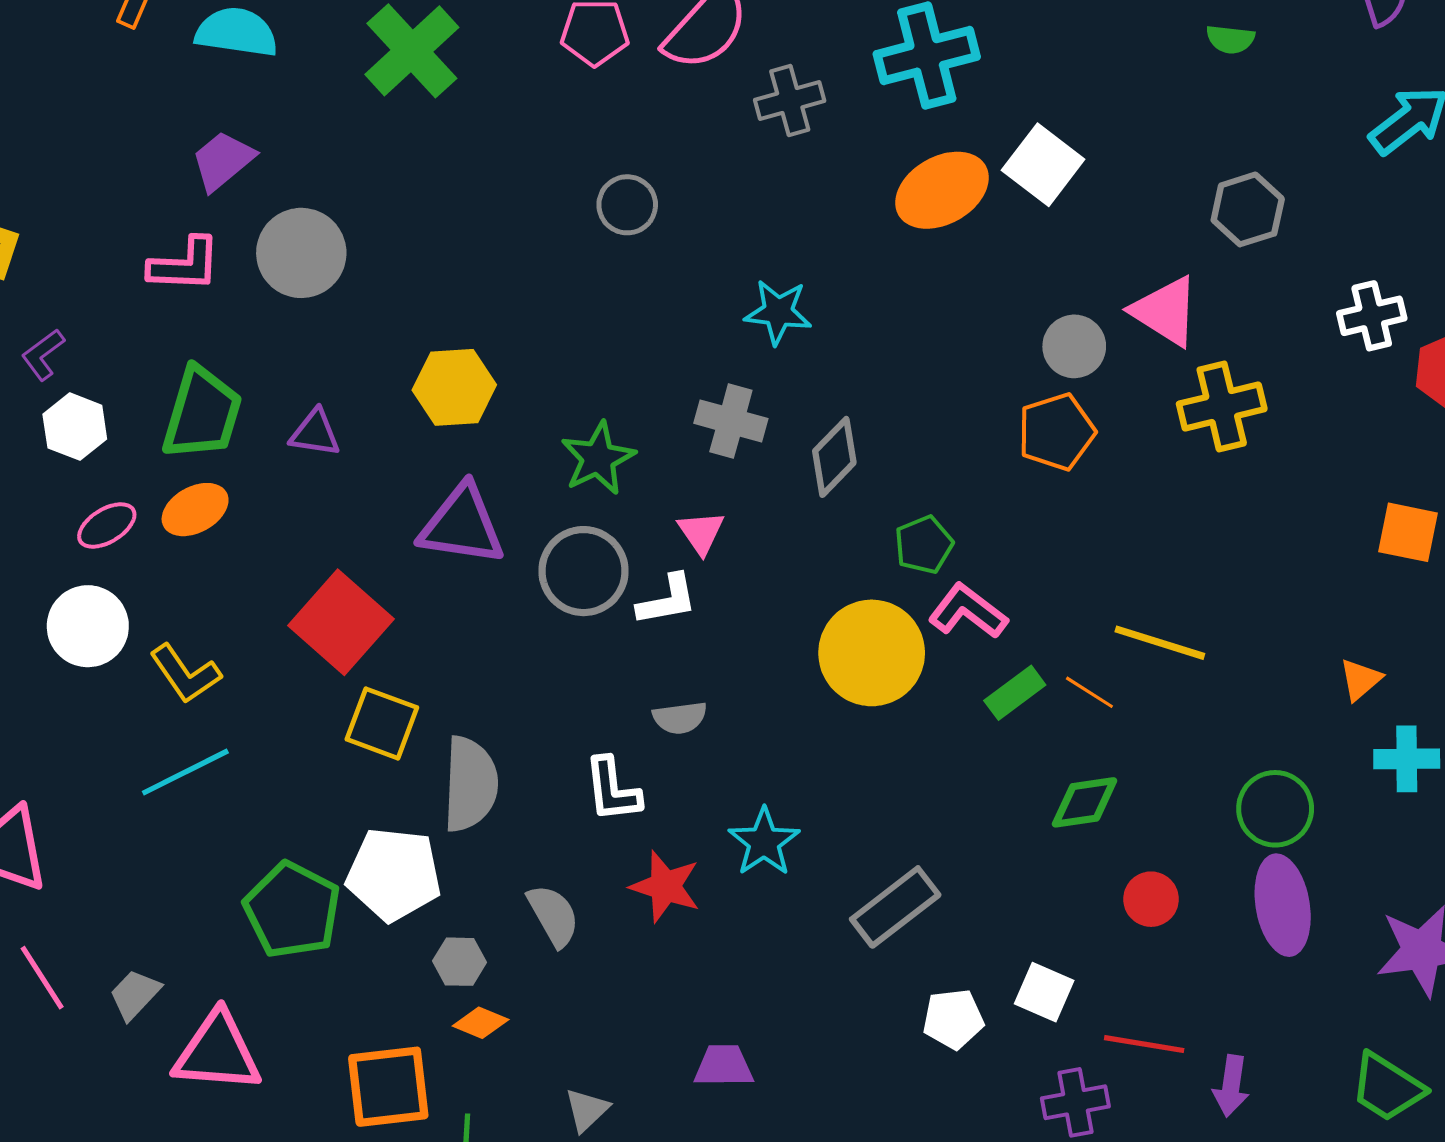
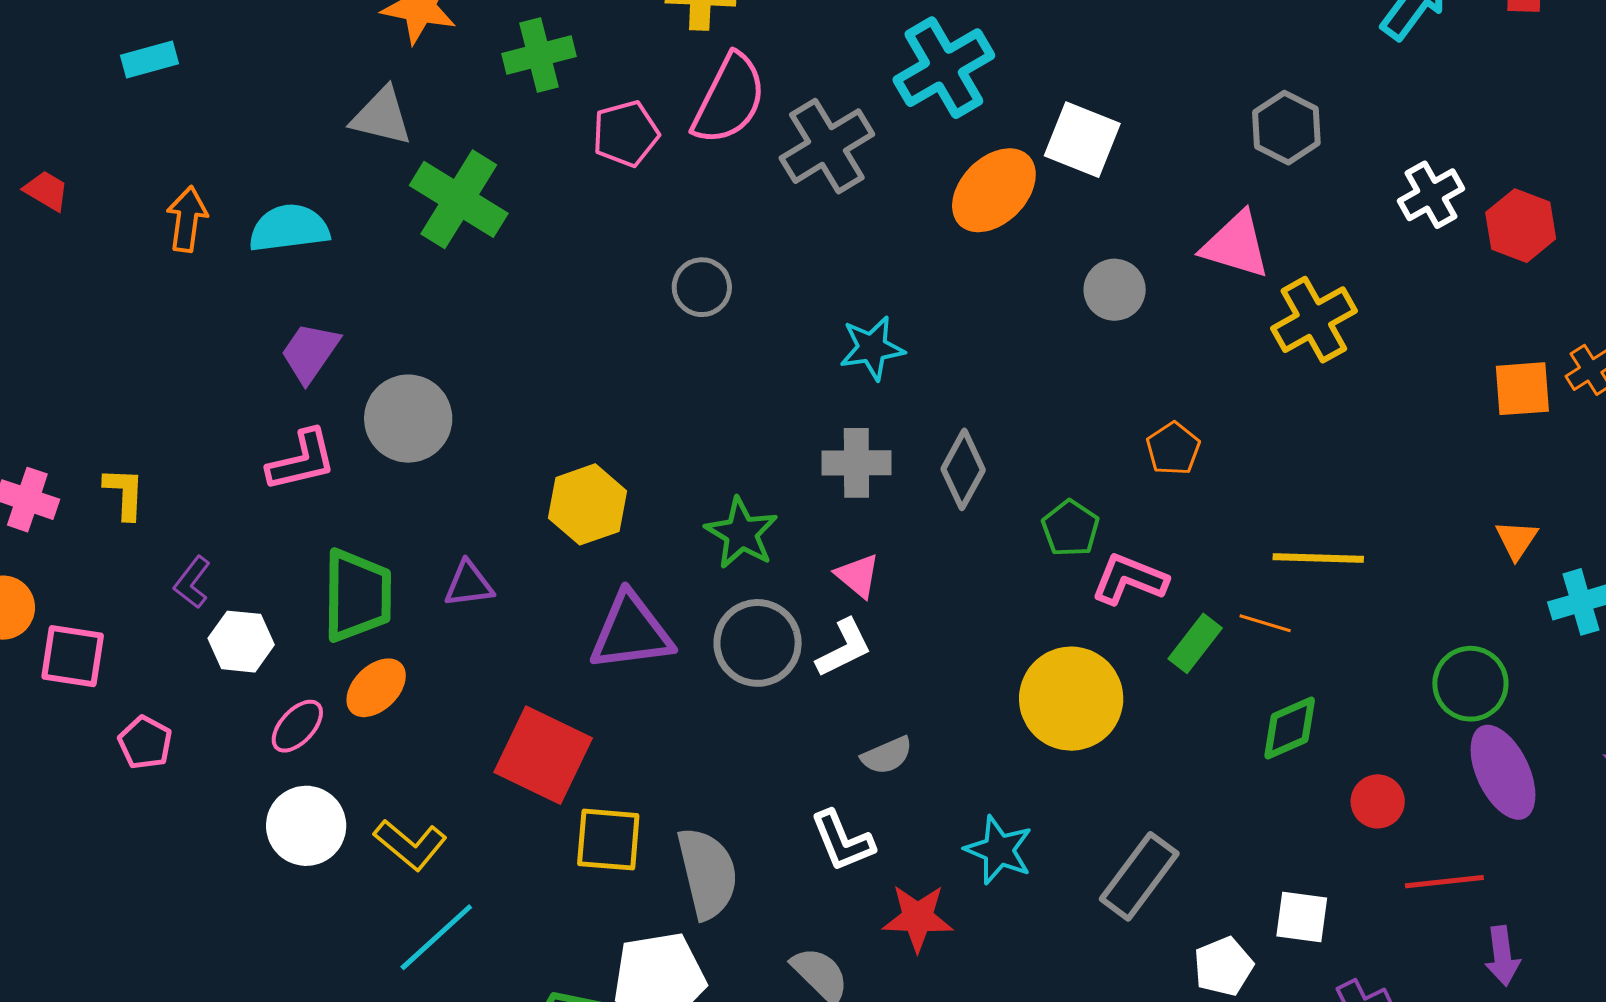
gray cross: (790, 100) -> (827, 146), size x1.4
gray circle: (1074, 346) -> (1115, 290), moved
orange pentagon: (1056, 432) -> (1173, 449), moved, size x0.7
yellow circle: (872, 653) -> (1071, 699), moved
red line: (1144, 1044) -> (1444, 882), moved

